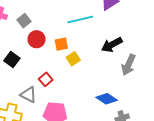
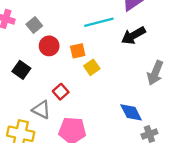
black arrow: (112, 45) -> (133, 36), moved
blue diamond: (107, 99) -> (131, 112), turned 30

